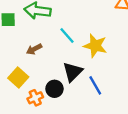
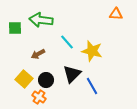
black circle: (54, 89) -> (46, 80), moved
orange cross: (35, 98) -> (39, 97), turned -32

